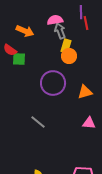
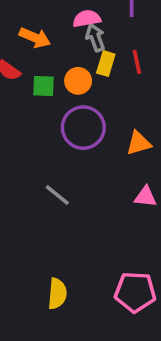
red line: (86, 23) -> (137, 62), moved
orange circle: (69, 56) -> (78, 81), moved
green square: (19, 59) -> (43, 86), moved

